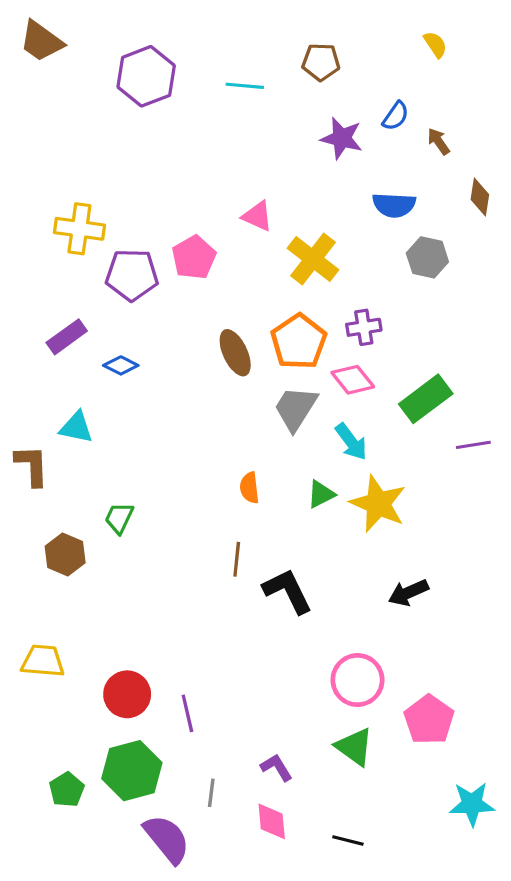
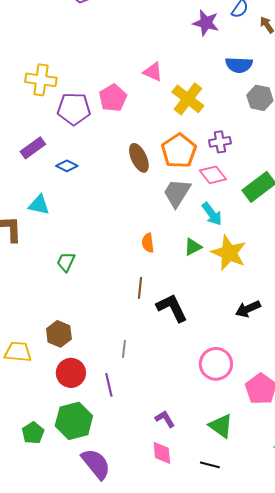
brown hexagon: (65, 554) -> (59, 334), moved
green triangle: (354, 747) -> (221, 426), moved
gray line: (211, 793) -> (124, 349), moved

